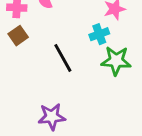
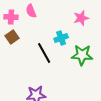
cyan cross: (99, 34) -> (61, 38), moved

